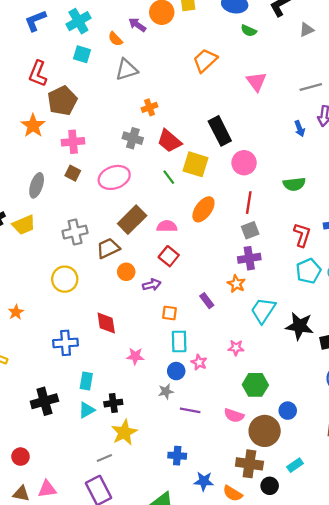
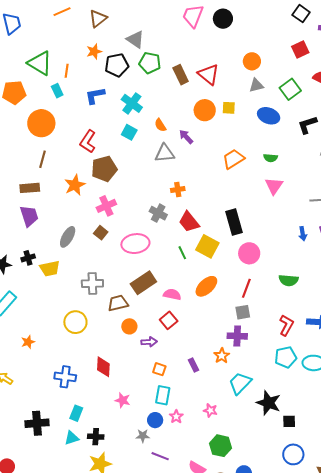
cyan cross: (78, 21) -> (132, 103), turned -35
purple arrow: (137, 25) -> (186, 137), moved
green semicircle: (249, 31) -> (271, 158), moved, turned -32
pink cross: (73, 142) -> (106, 206), turned -30

